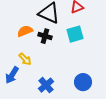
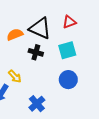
orange semicircle: (25, 31) -> (15, 35), moved
blue circle: (83, 82) -> (68, 80), moved

